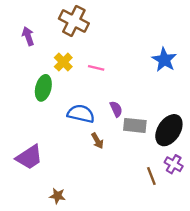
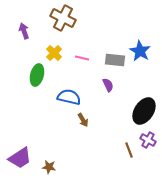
purple semicircle: (116, 109) -> (108, 85), moved
gray rectangle: (135, 125) -> (115, 60), moved
purple trapezoid: (29, 157) -> (20, 158), moved

